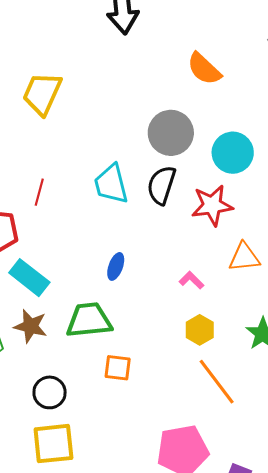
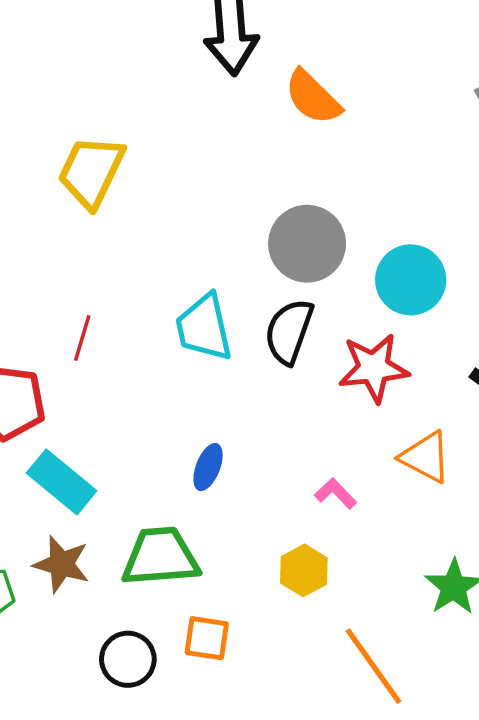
orange semicircle: (204, 69) -> (313, 97), moved
orange triangle: (244, 257) -> (426, 457), turned 32
yellow hexagon: (200, 330) -> (304, 570), moved
black circle: (50, 392) -> (128, 659), moved

